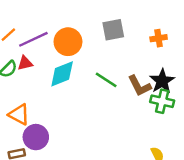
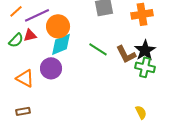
orange cross: (159, 38) -> (142, 14), size x1.5
orange circle: (68, 42) -> (58, 26), moved
purple circle: (36, 137) -> (51, 68), moved

